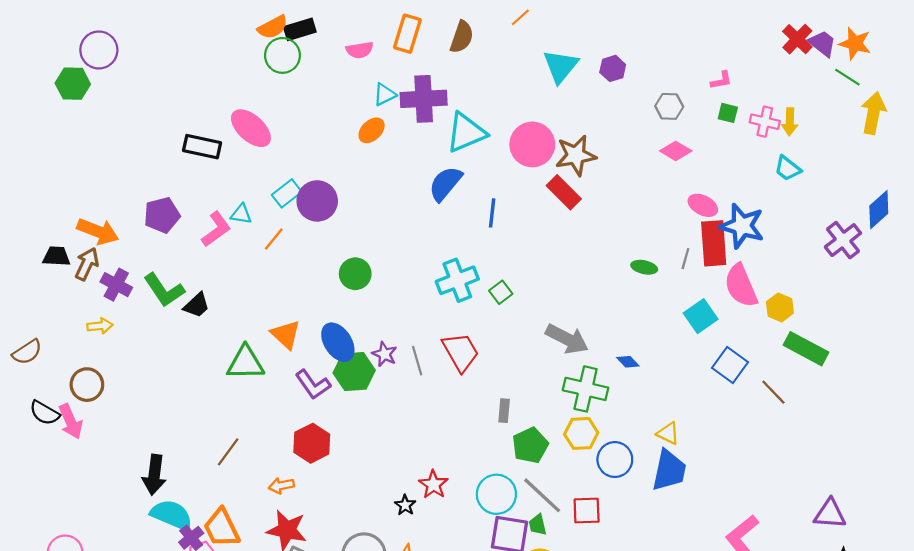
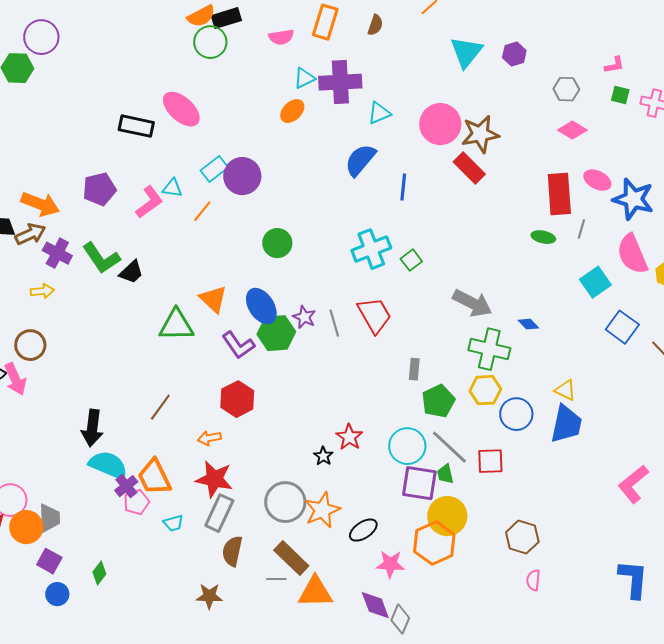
brown semicircle: (462, 37) -> (375, 25), size x0.7
cyan triangle: (466, 133) -> (379, 113), size x0.6
red rectangle: (714, 243) -> (559, 194), moved
brown arrow: (87, 264) -> (30, 234), turned 40

